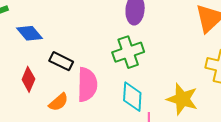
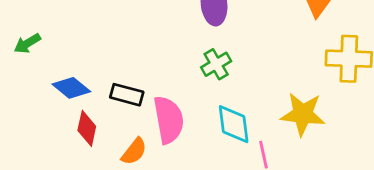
blue diamond: (29, 33) -> (71, 88), moved
green cross: (128, 52) -> (216, 64), size x0.7

